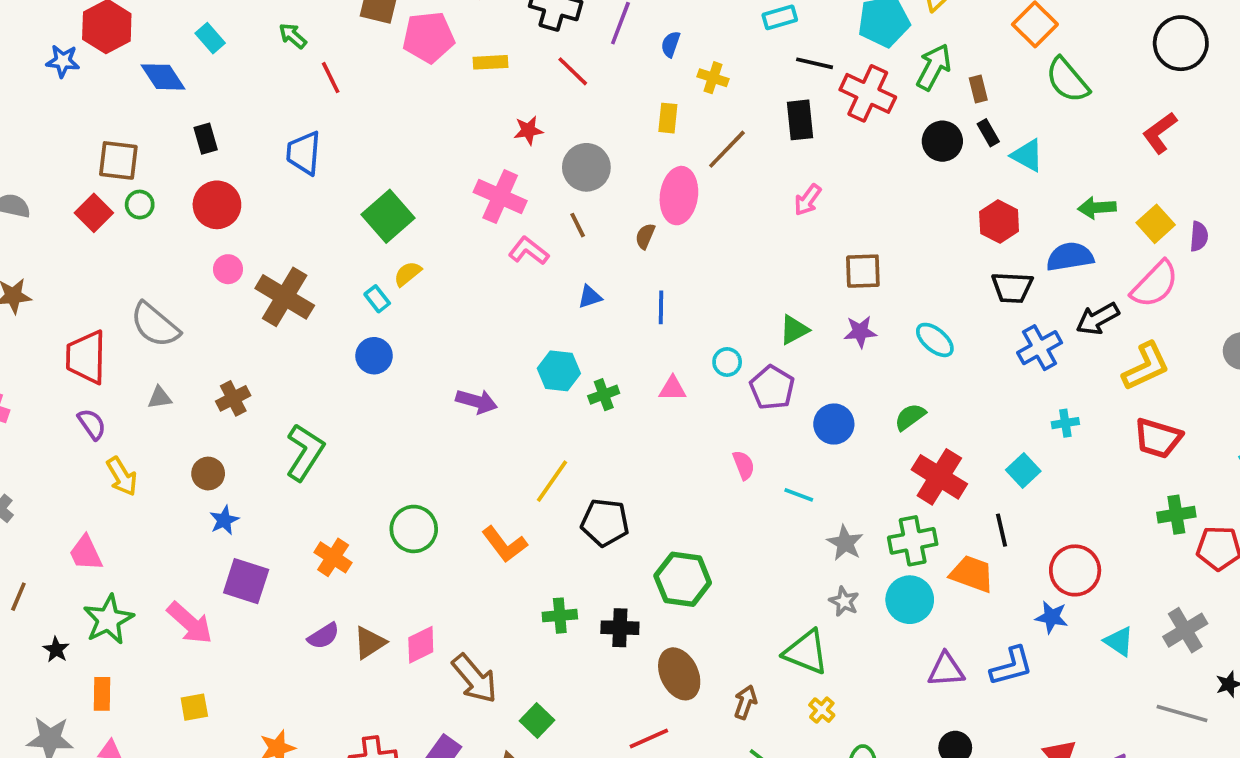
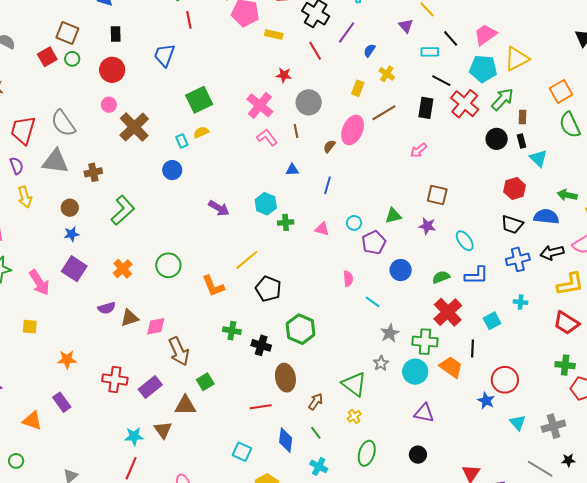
gray triangle: (160, 398) -> (55, 162), size x2.0
blue L-shape: (1011, 666) -> (477, 275), moved

